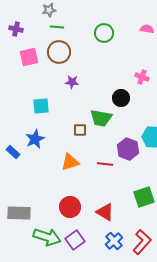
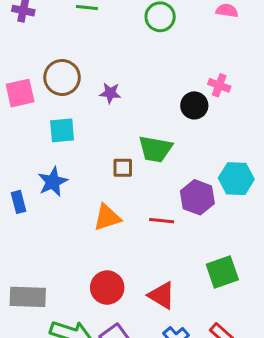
brown circle: (59, 52) -> (62, 77), moved
pink square: (29, 57) -> (20, 93), moved
black circle: (121, 98) -> (194, 105), moved
blue rectangle: (13, 152) -> (18, 202), turned 32

